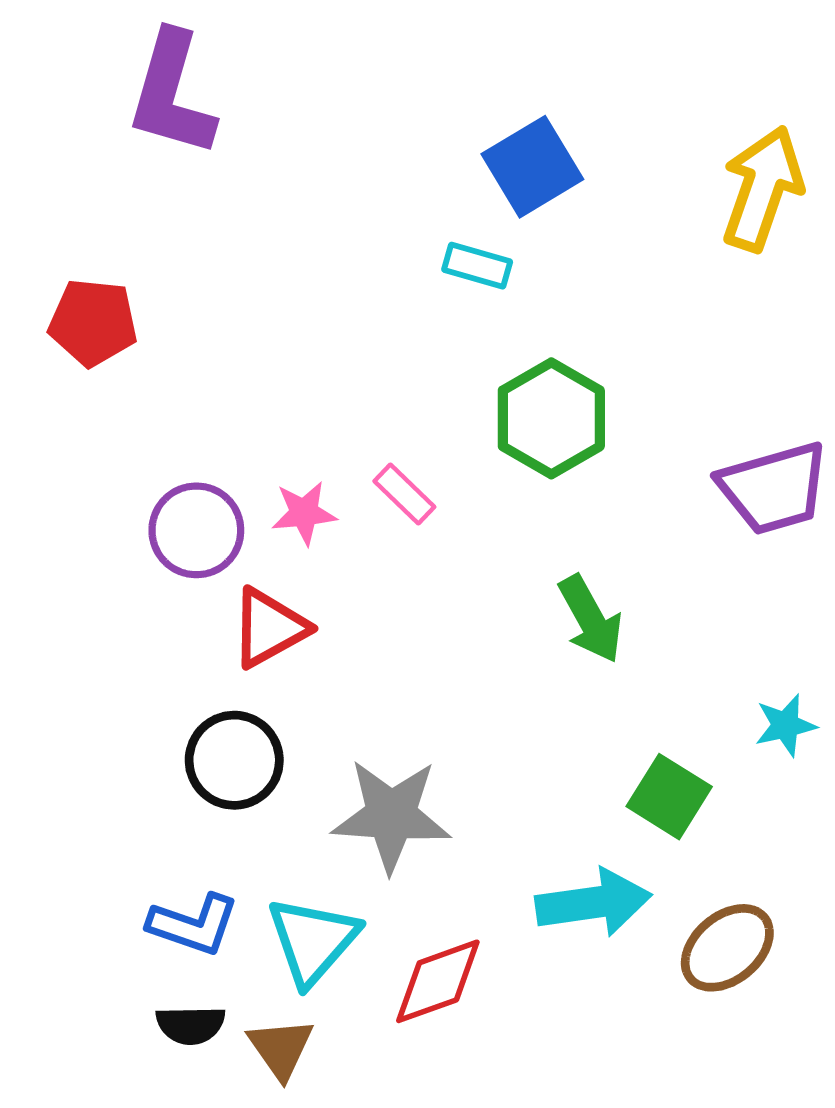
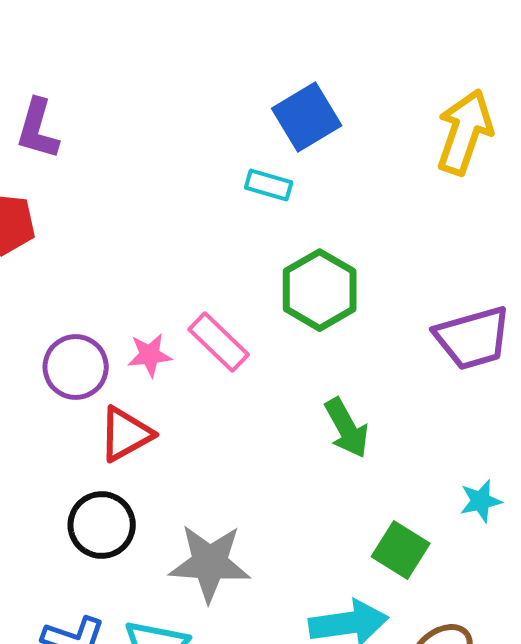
purple L-shape: (172, 94) -> (38, 129), moved, size x0.7
pink rectangle: (404, 494) -> (219, 342), size x1.4

